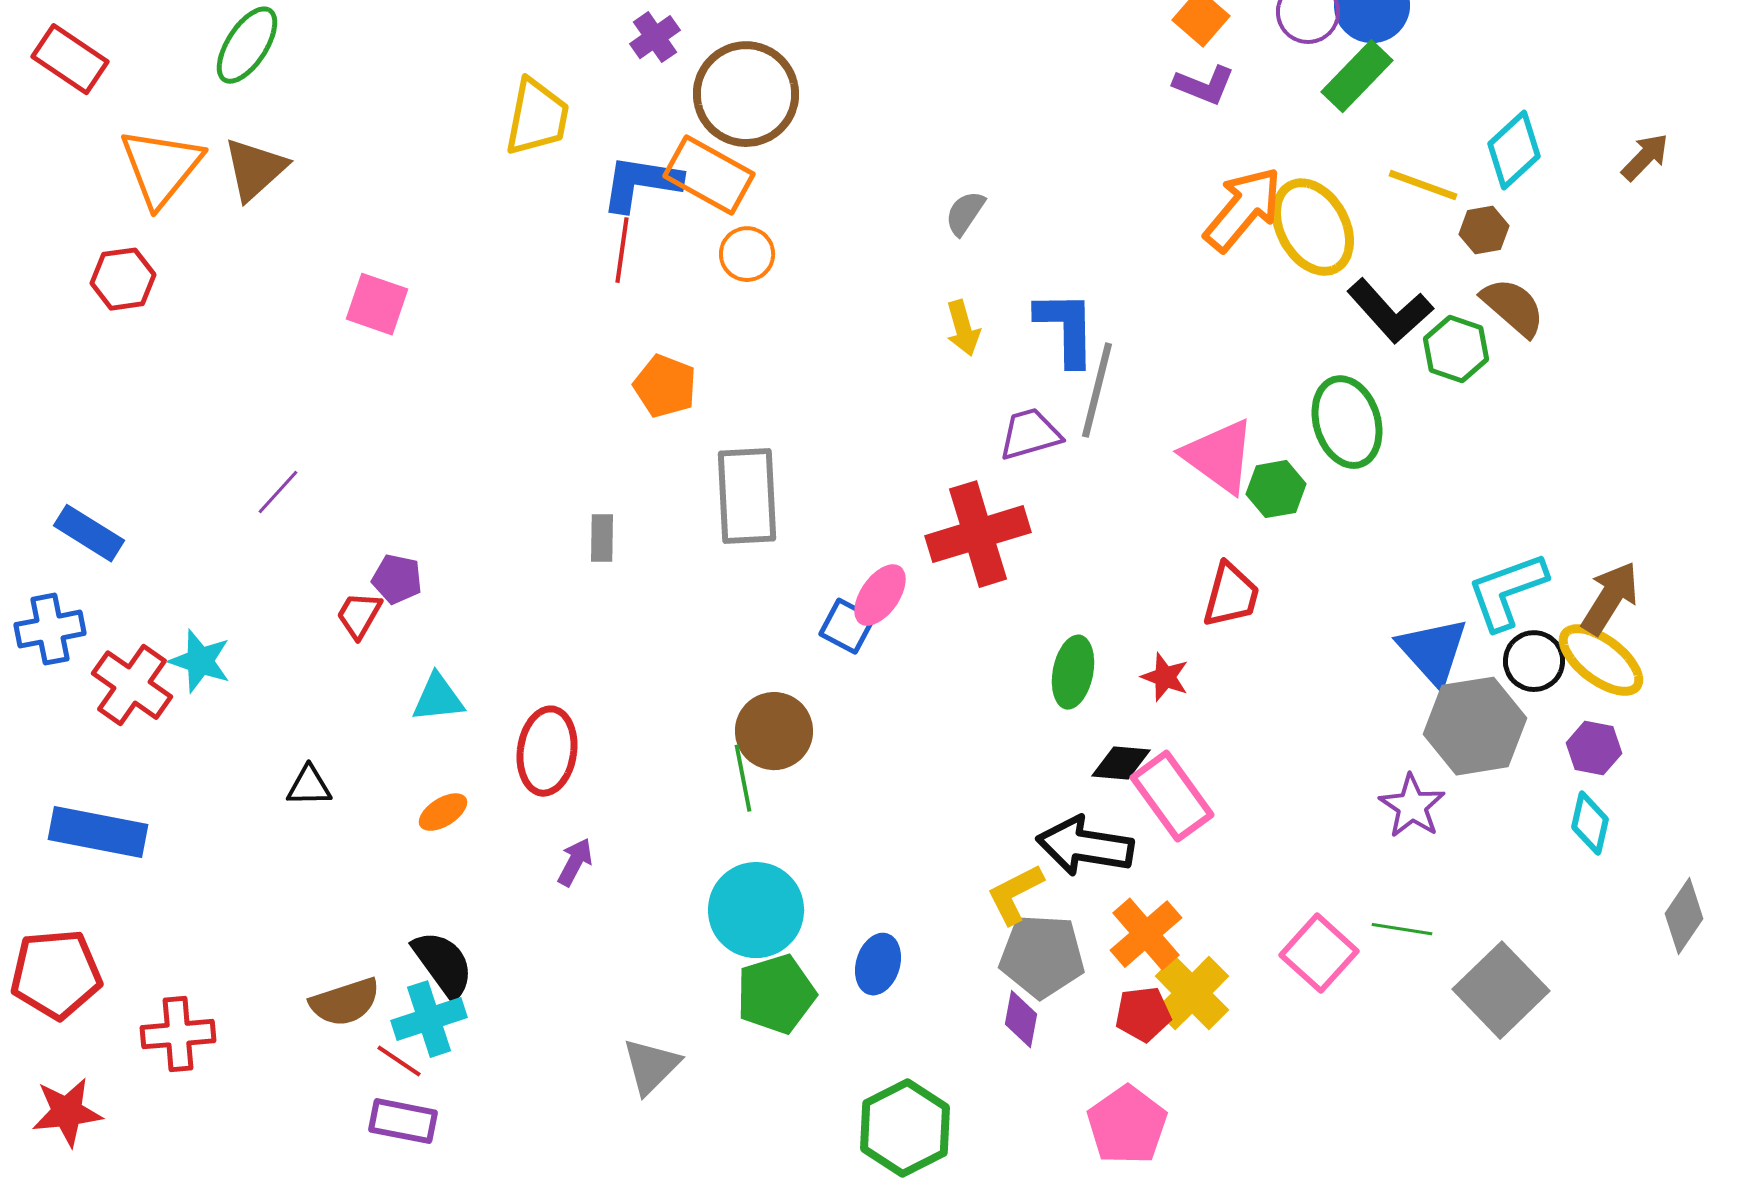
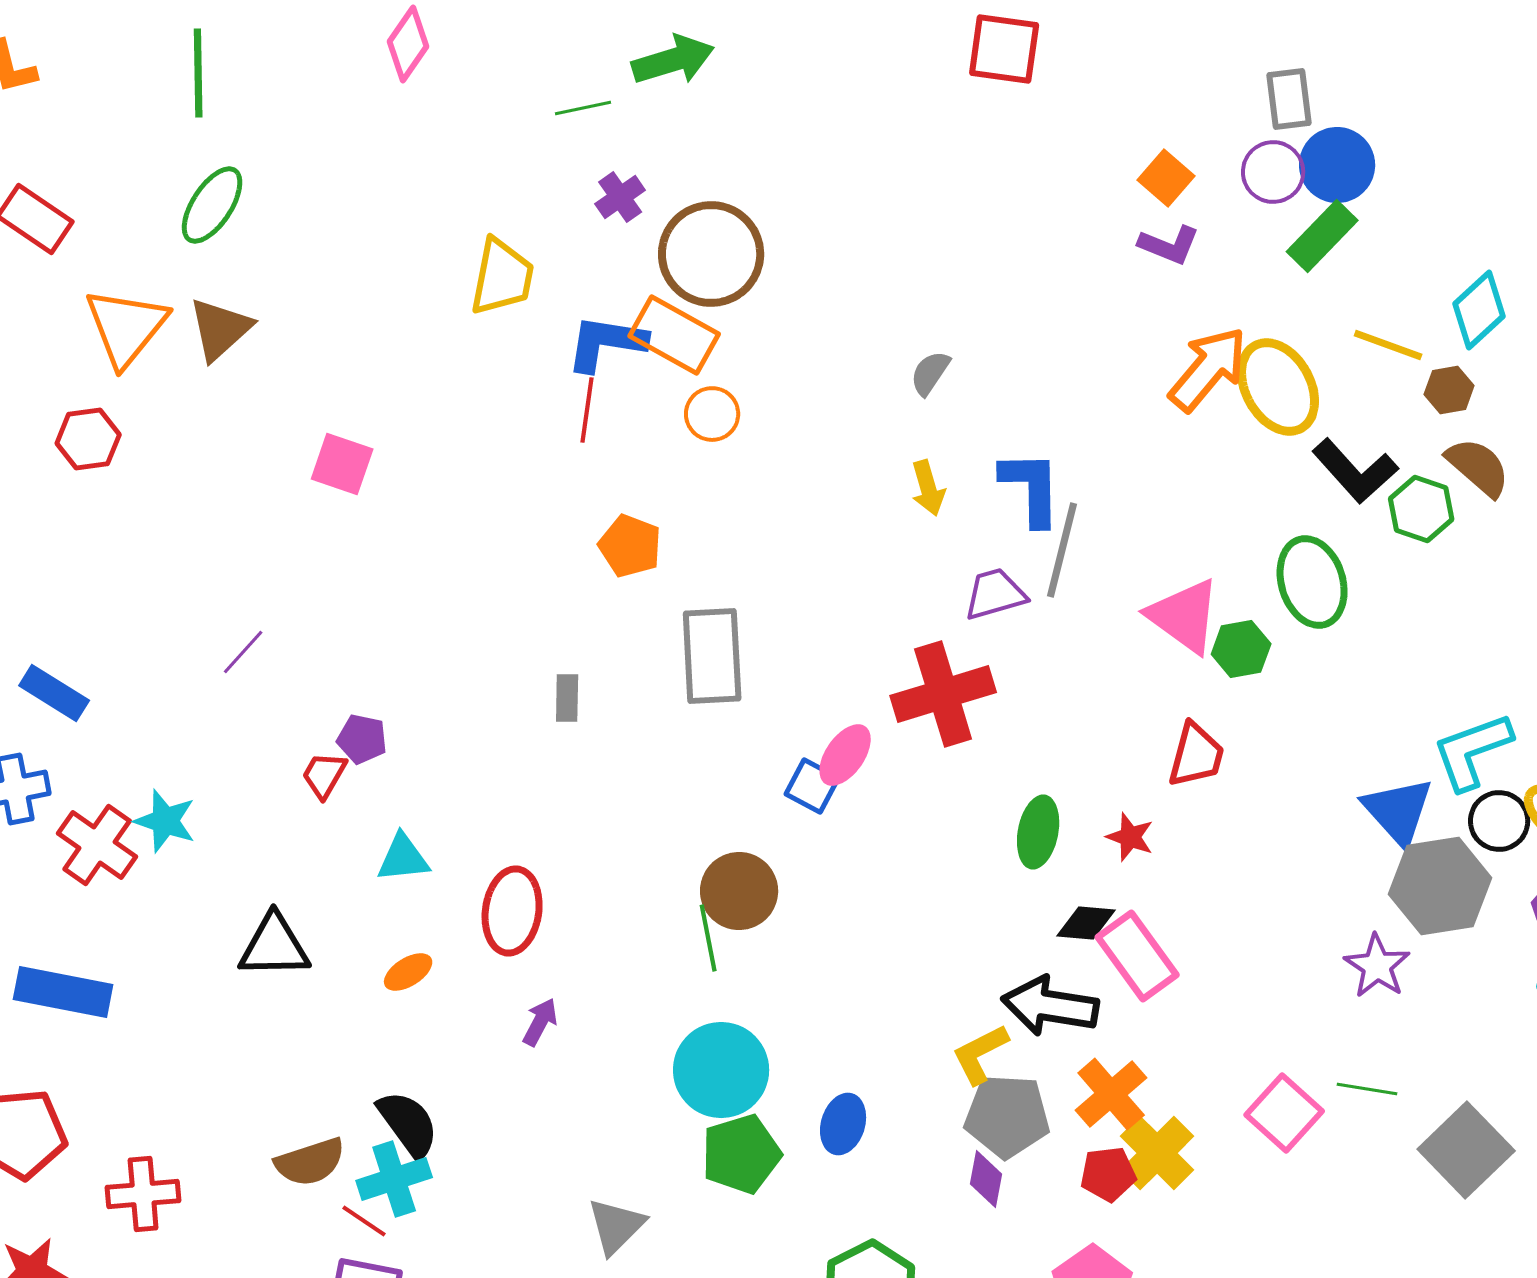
black triangle: (309, 786) -> (274, 946), size x1.6

